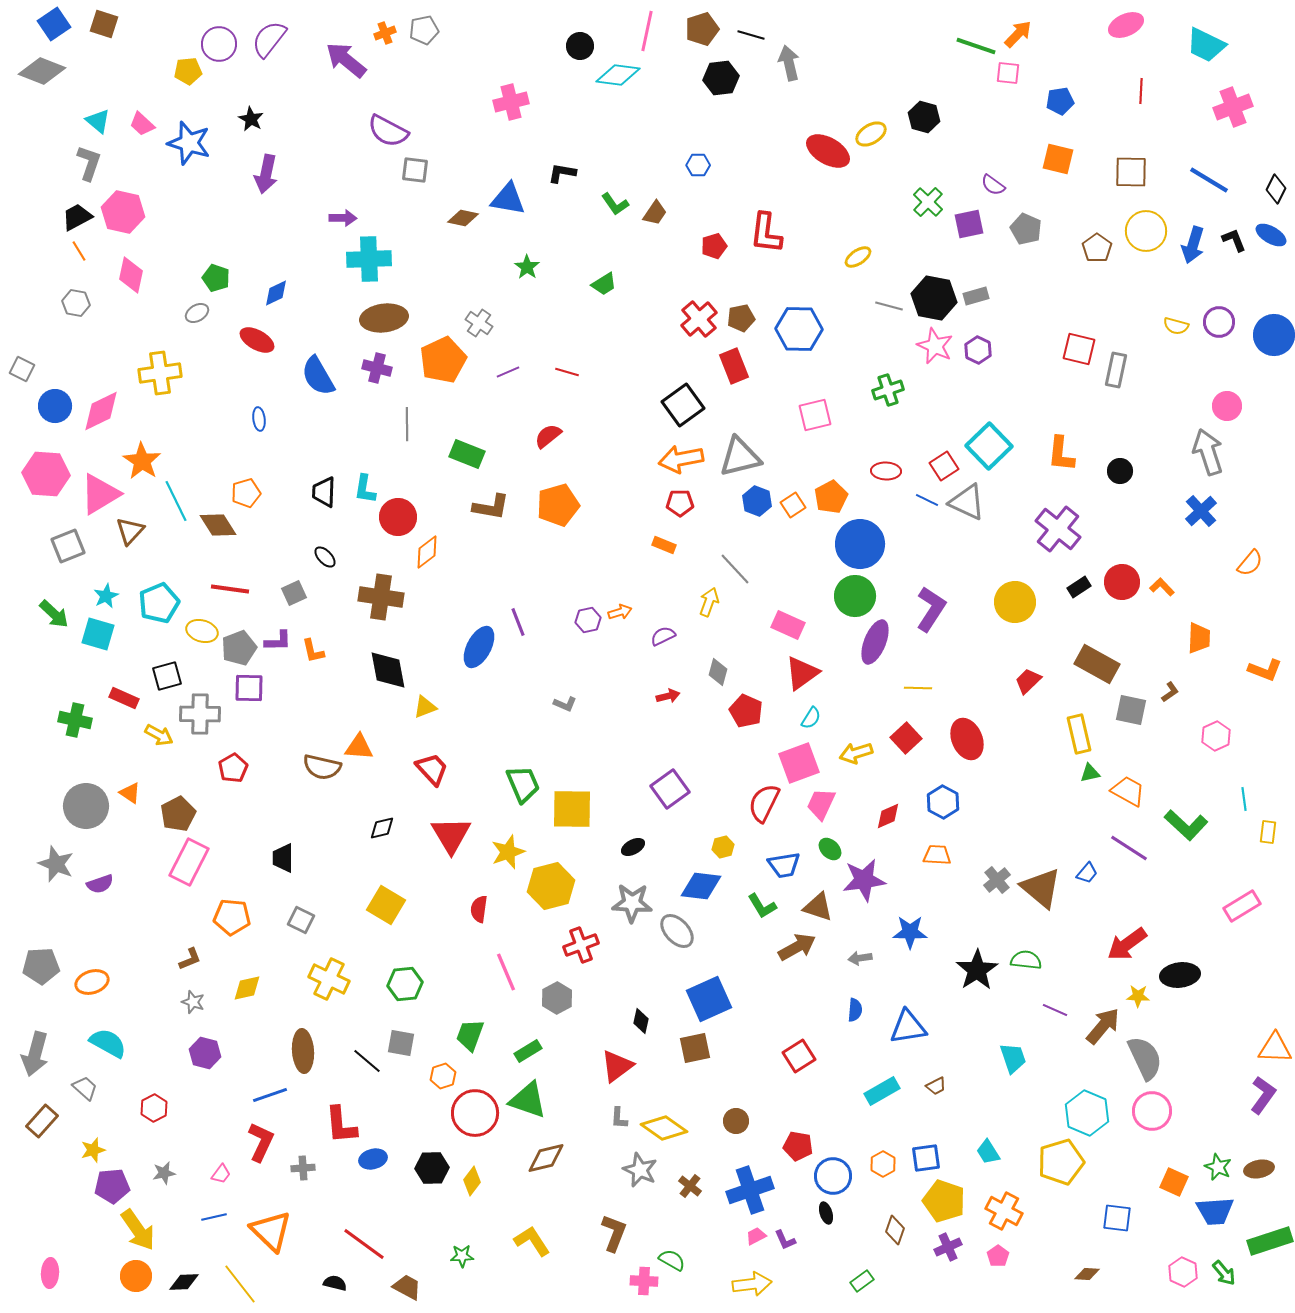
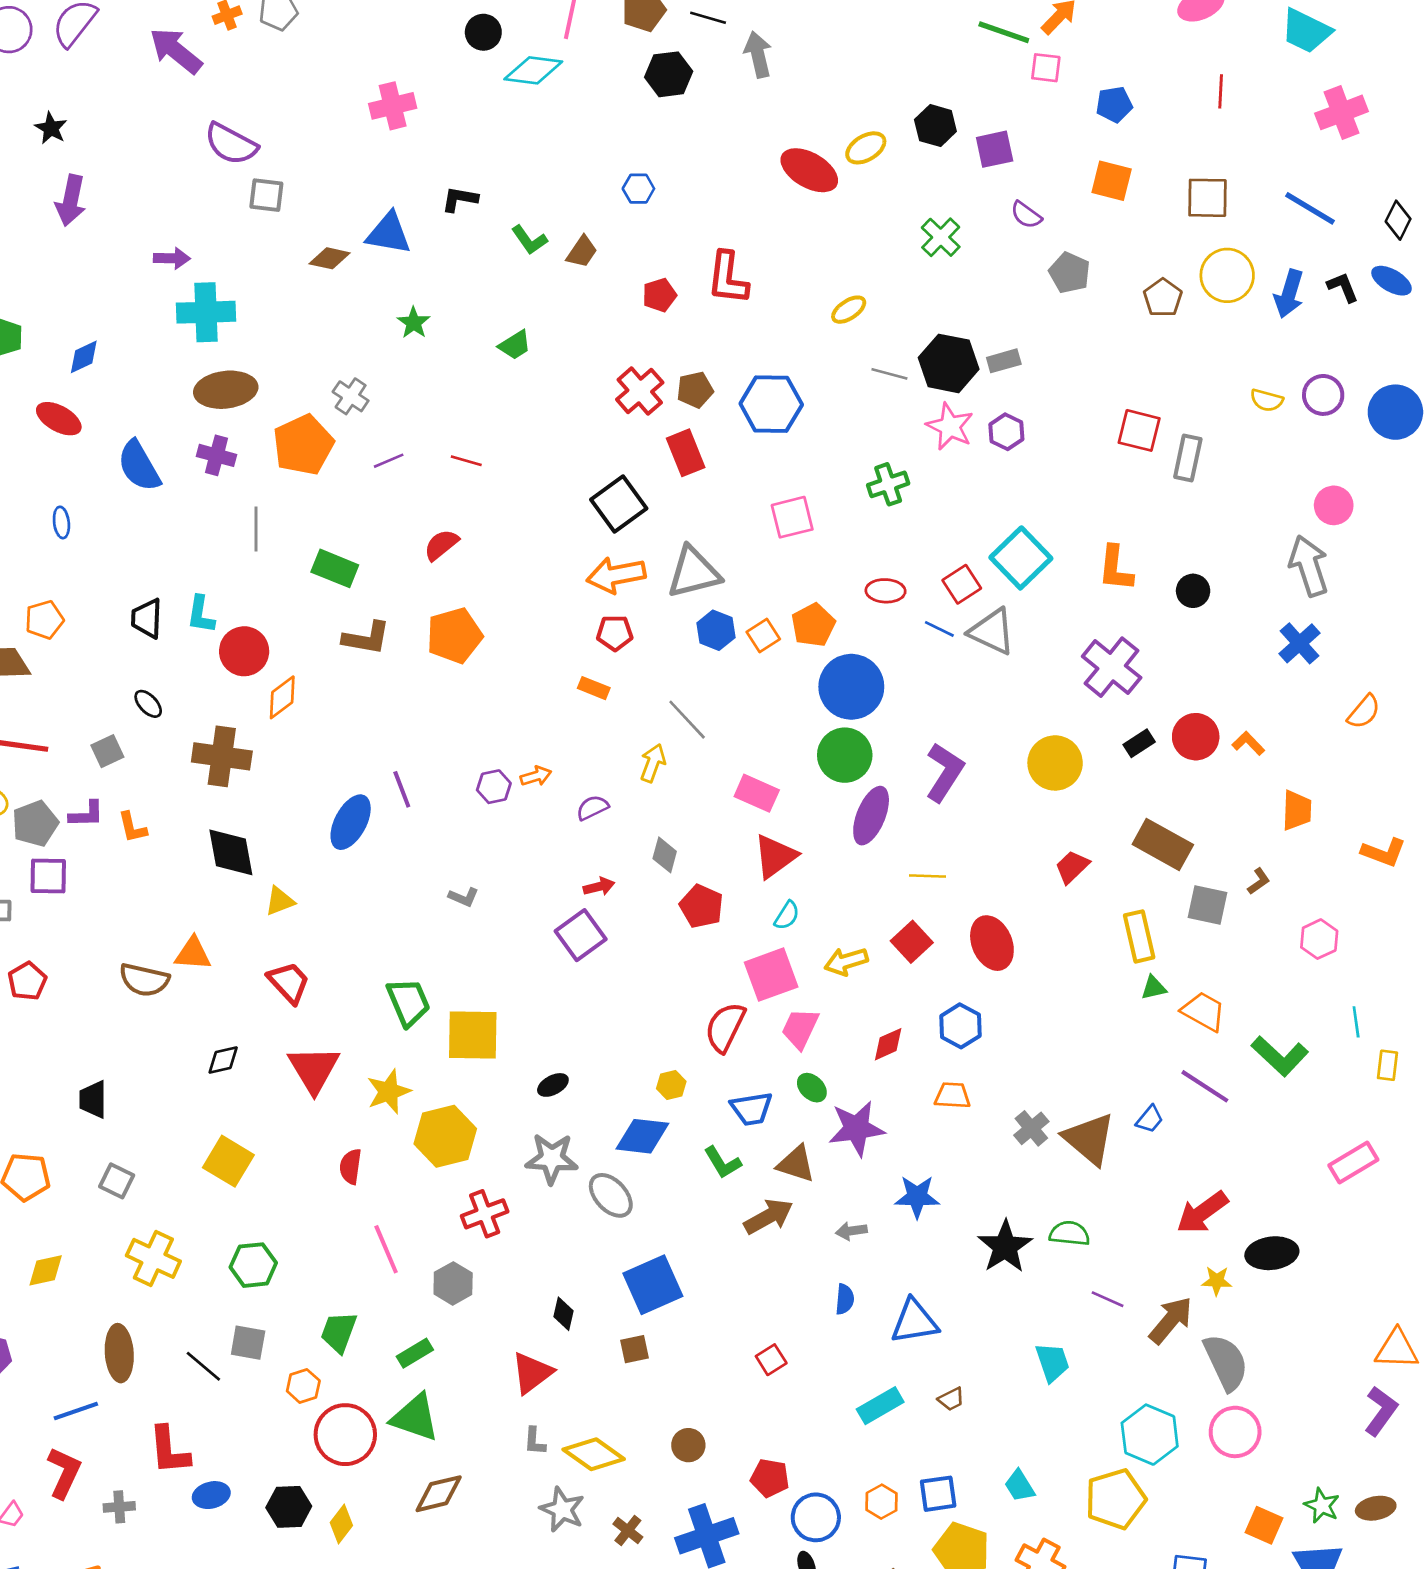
purple square: (969, 224) -> (995, 149), moved
purple square: (670, 789) -> (581, 935), moved
brown square: (695, 1048) -> (634, 1349), size x0.7
red square: (799, 1056) -> (771, 1360), size x0.7

